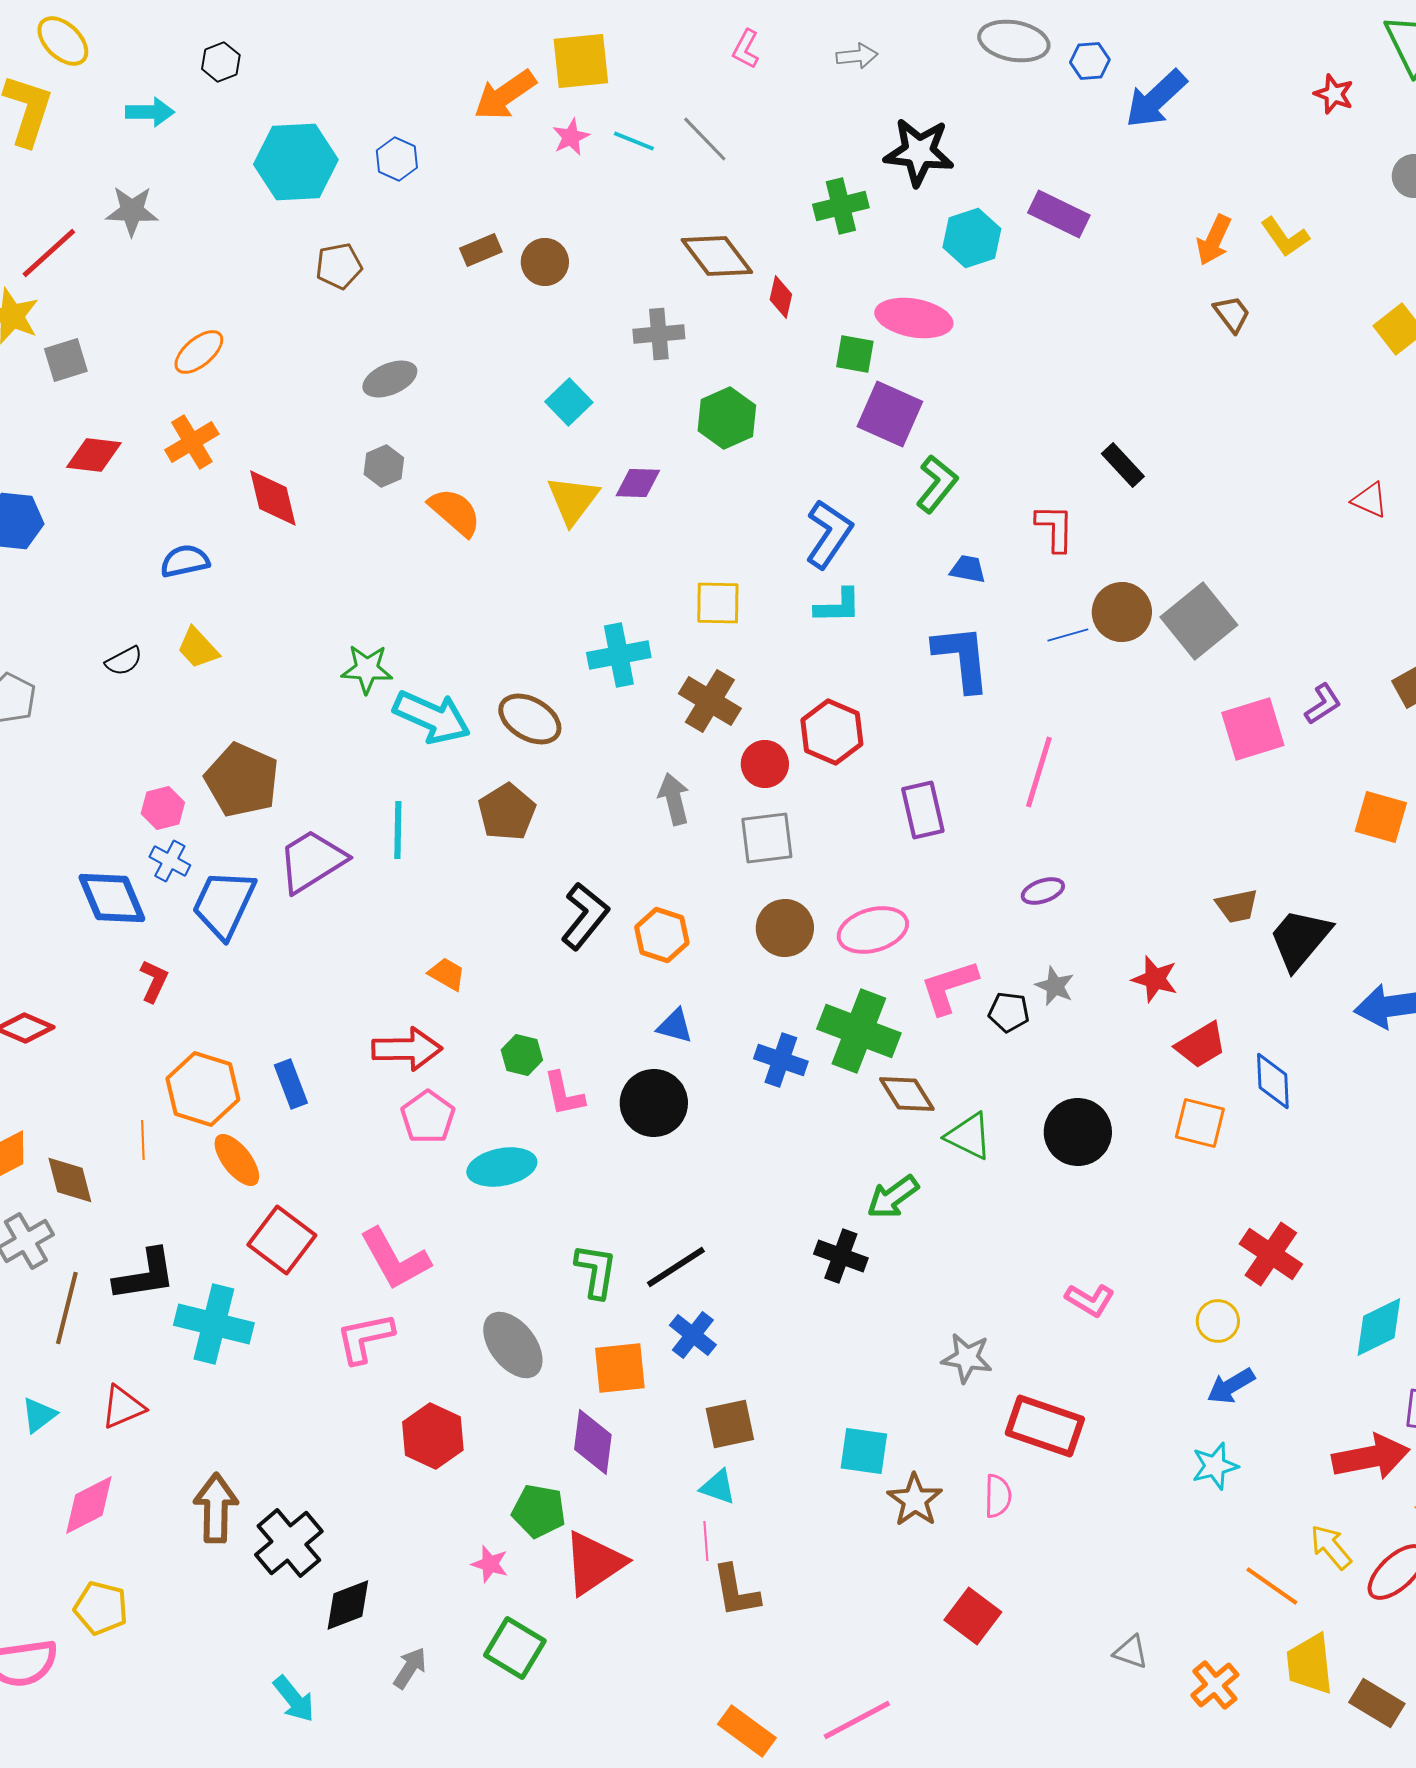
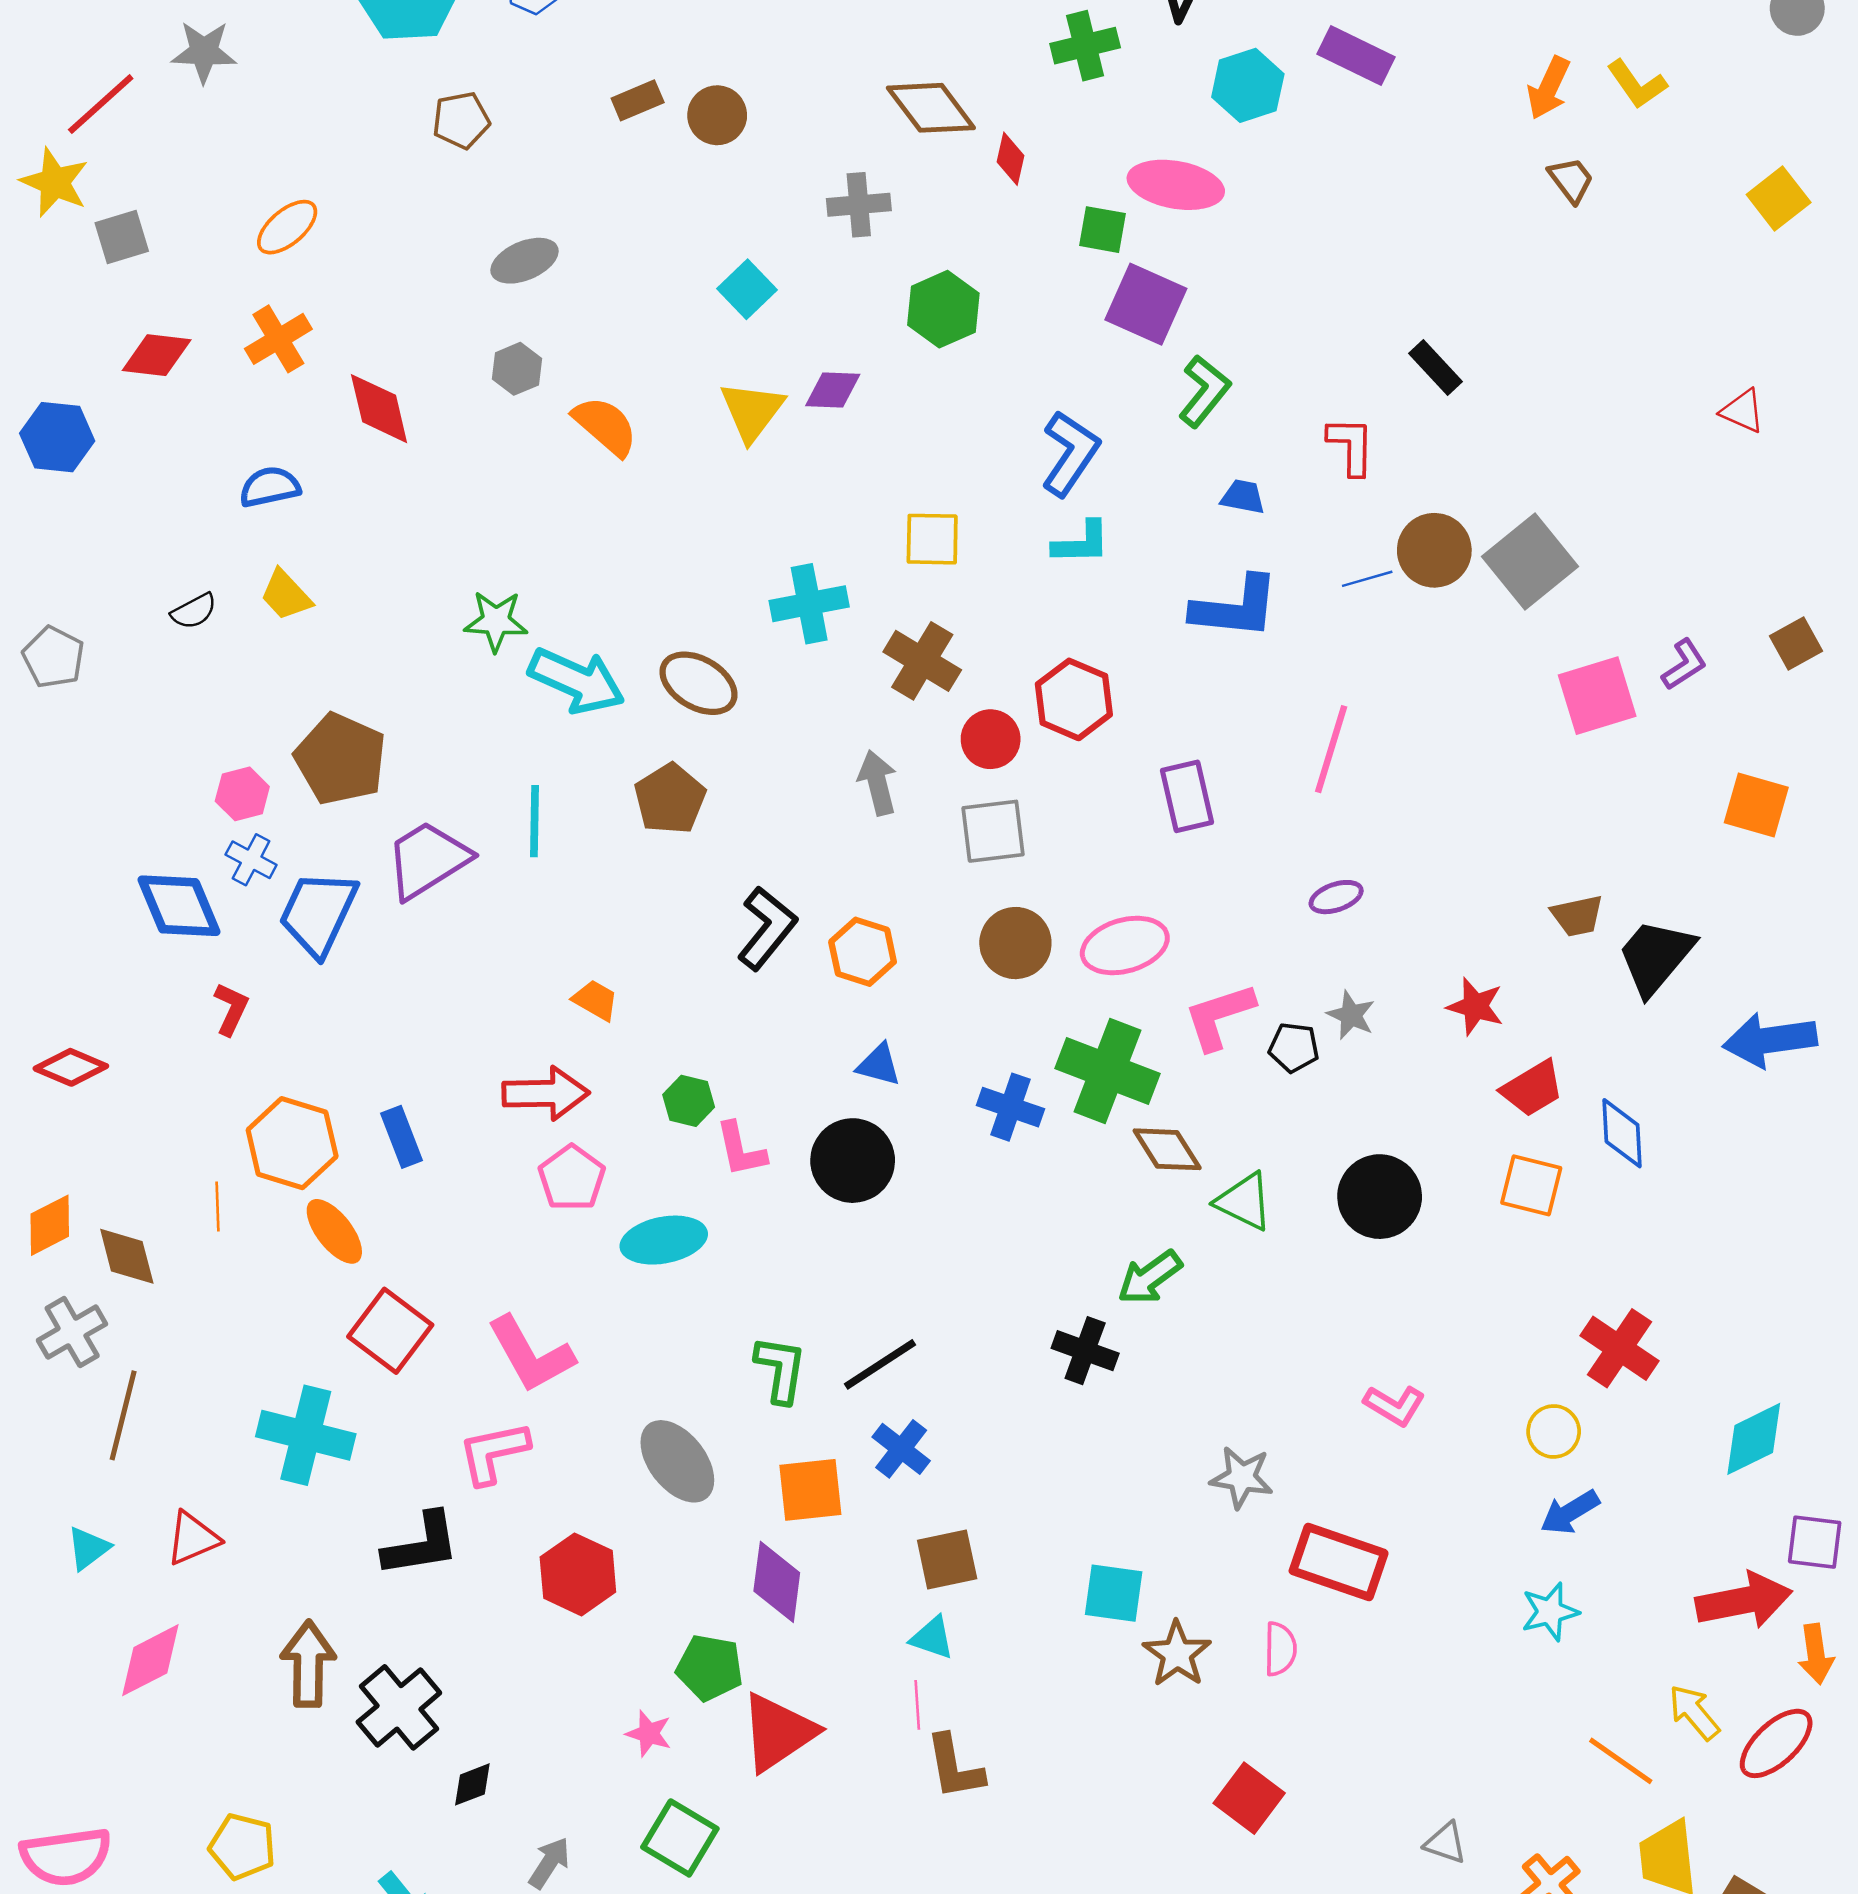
blue L-shape: (962, 658) -> (1235, 607), turned 102
black L-shape: (145, 1275) -> (421, 1545), moved
black diamond: (348, 1605) -> (472, 1784), size x0.7
yellow pentagon: (101, 1608) -> (242, 1847), moved

